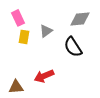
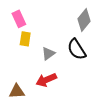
gray diamond: (80, 19) -> (84, 20), turned -45
gray triangle: (46, 31) -> (48, 54), moved

